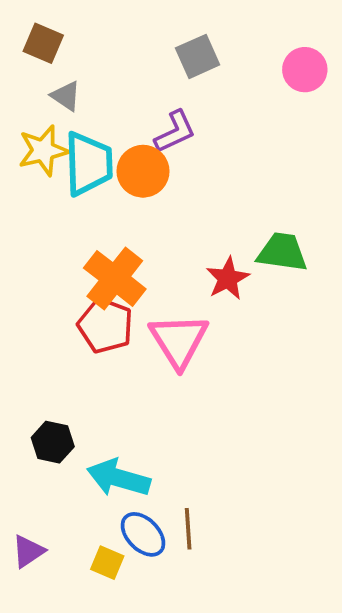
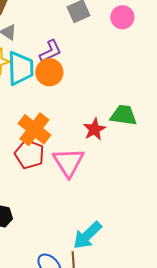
pink circle: (305, 70) -> (122, 17), moved
purple L-shape: (175, 132) -> (50, 51), moved
cyan arrow: (119, 478) -> (87, 235), moved, turned -60

